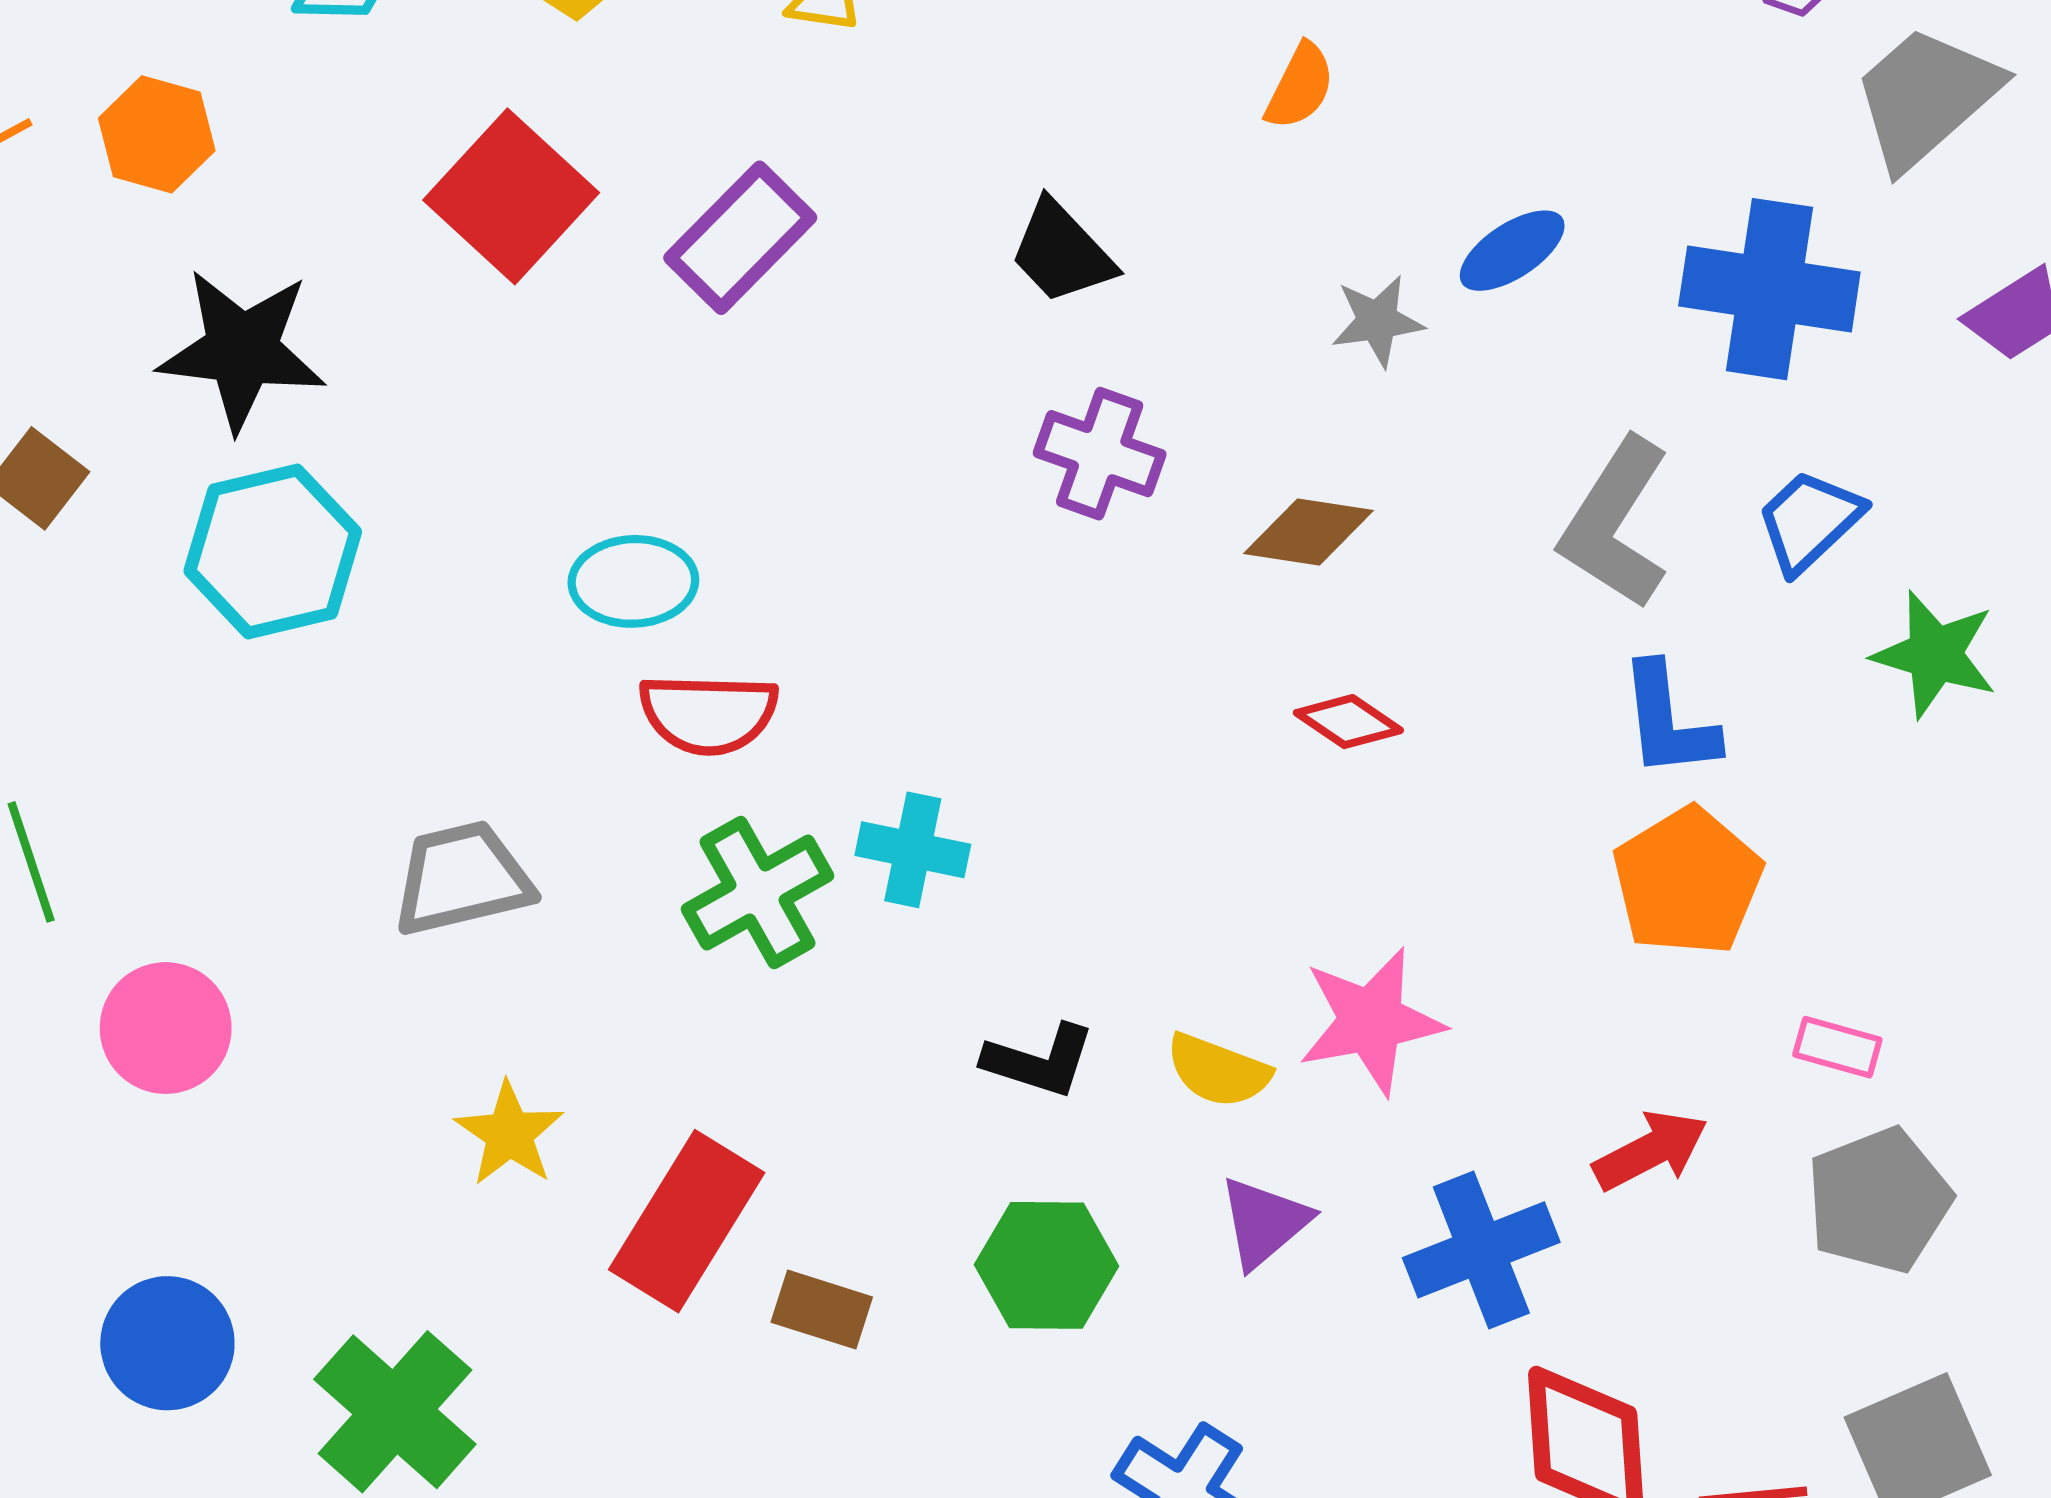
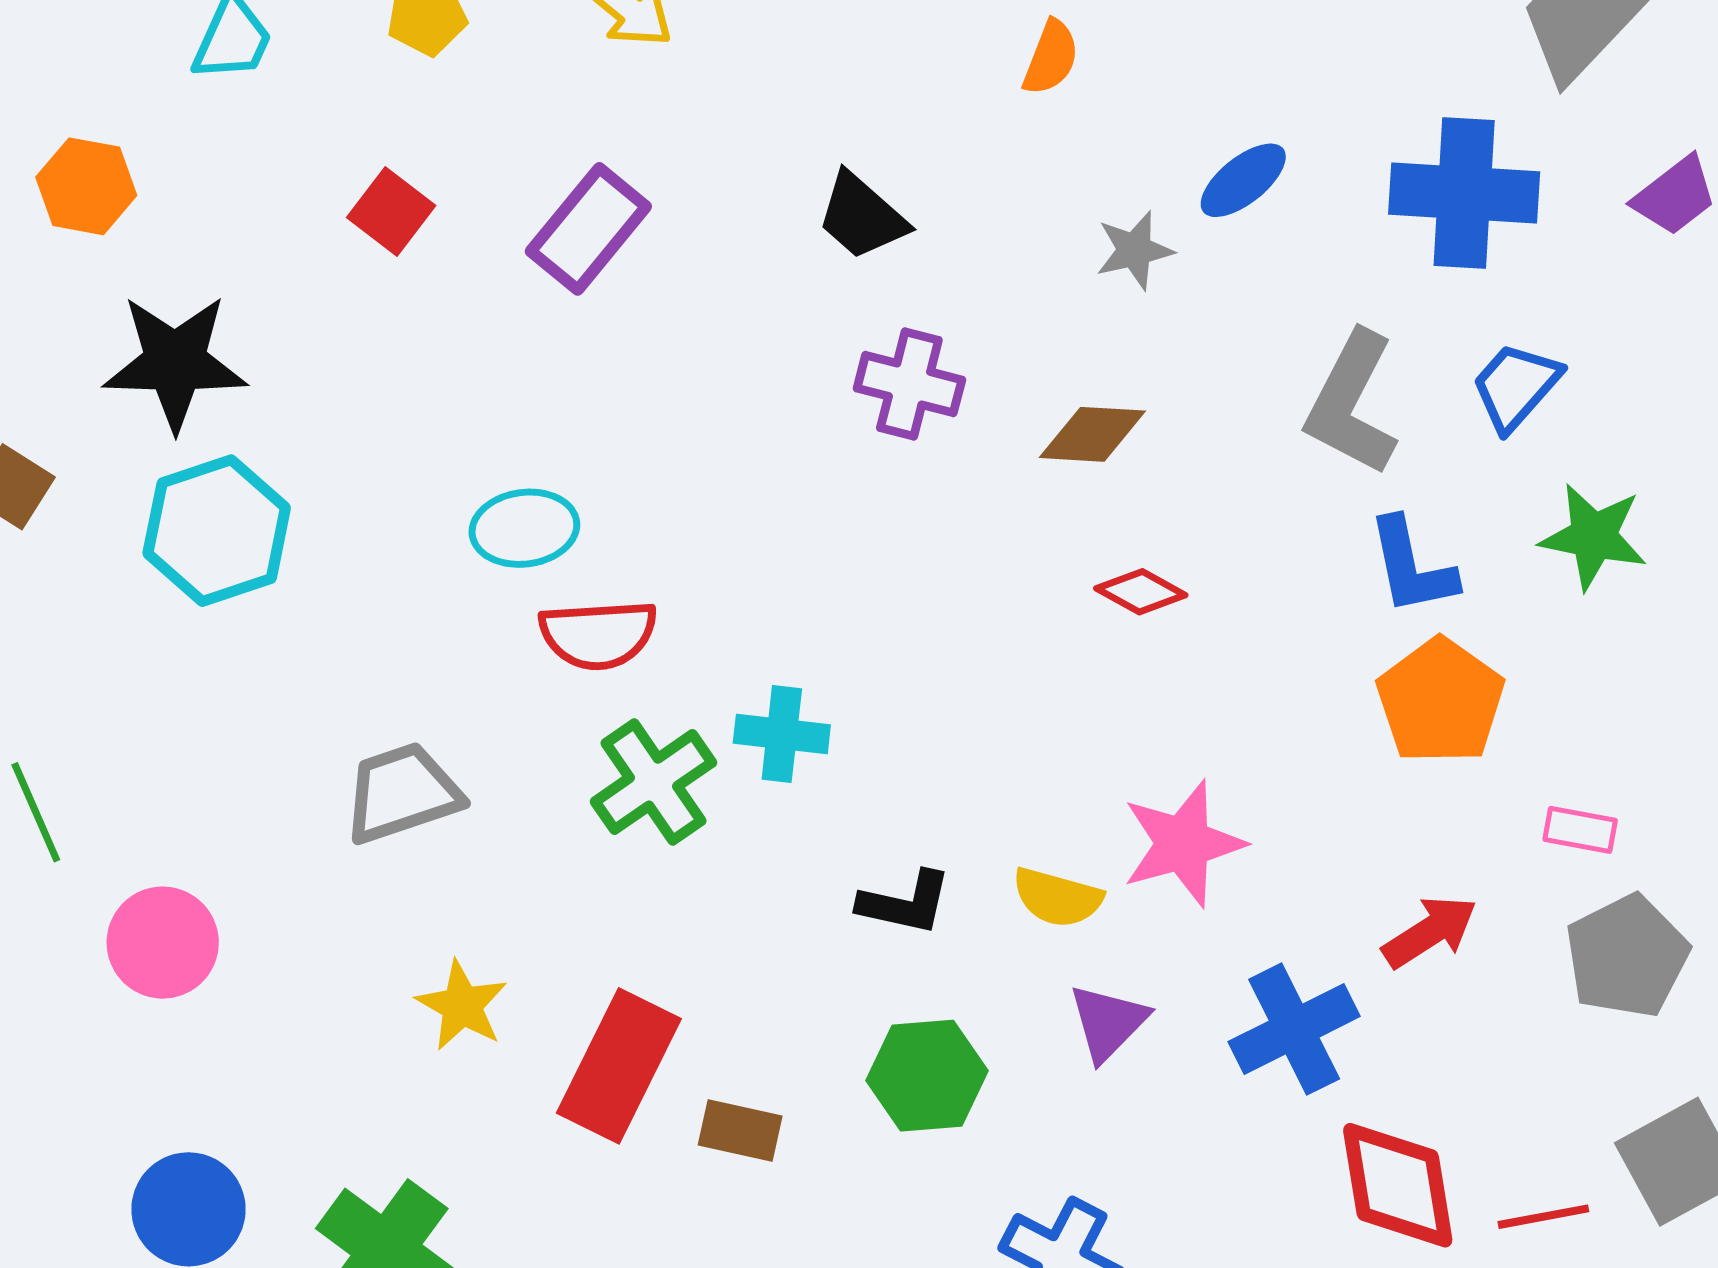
red square: (511, 196) -> (391, 211), size x0.6
green star: (1935, 654) -> (1593, 536), moved

